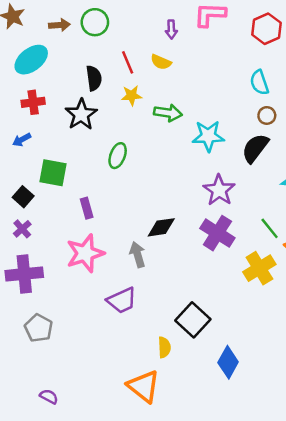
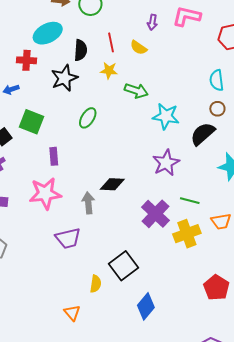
cyan ellipse: (31, 60) -> (48, 33), moved
green line: (270, 228) -> (190, 201), moved, turned -48
purple cross: (217, 233) -> (155, 214), moved
orange triangle: (144, 386) -> (72, 313), size x0.6

